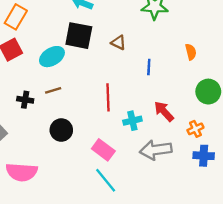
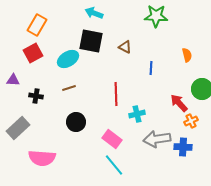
black cross: (25, 100) -> (36, 96), moved
red arrow: (164, 111) -> (179, 103), moved
blue cross: (204, 156) -> (183, 147), moved

